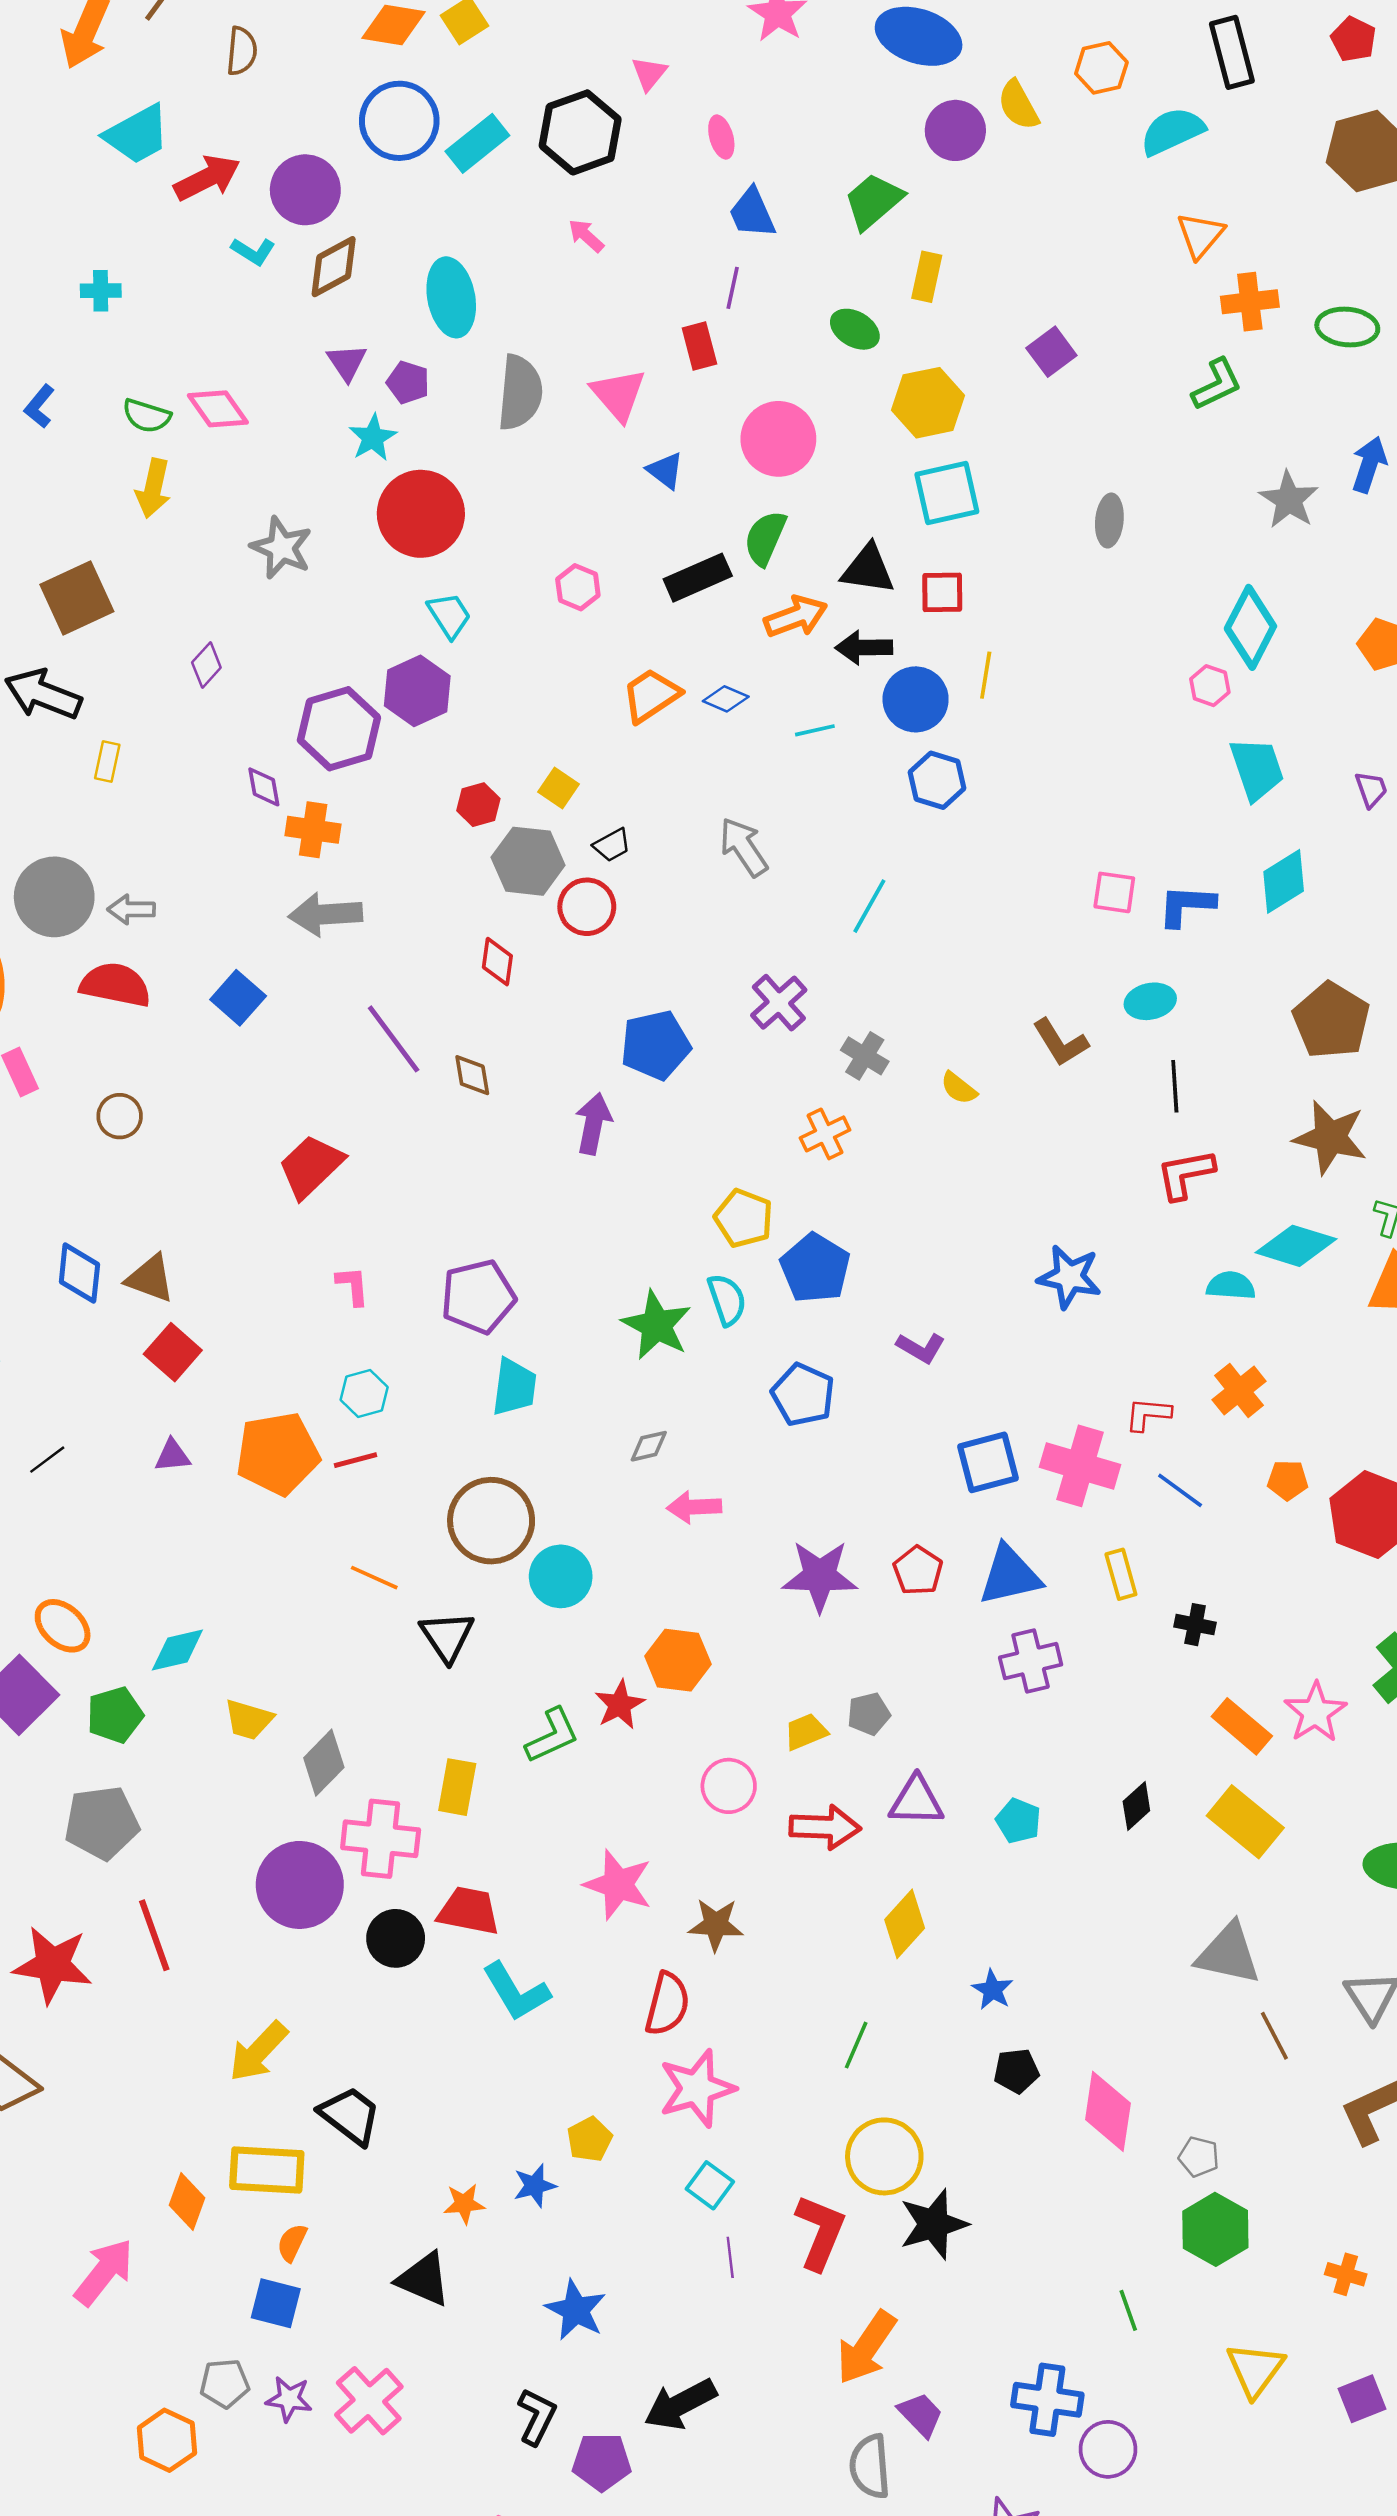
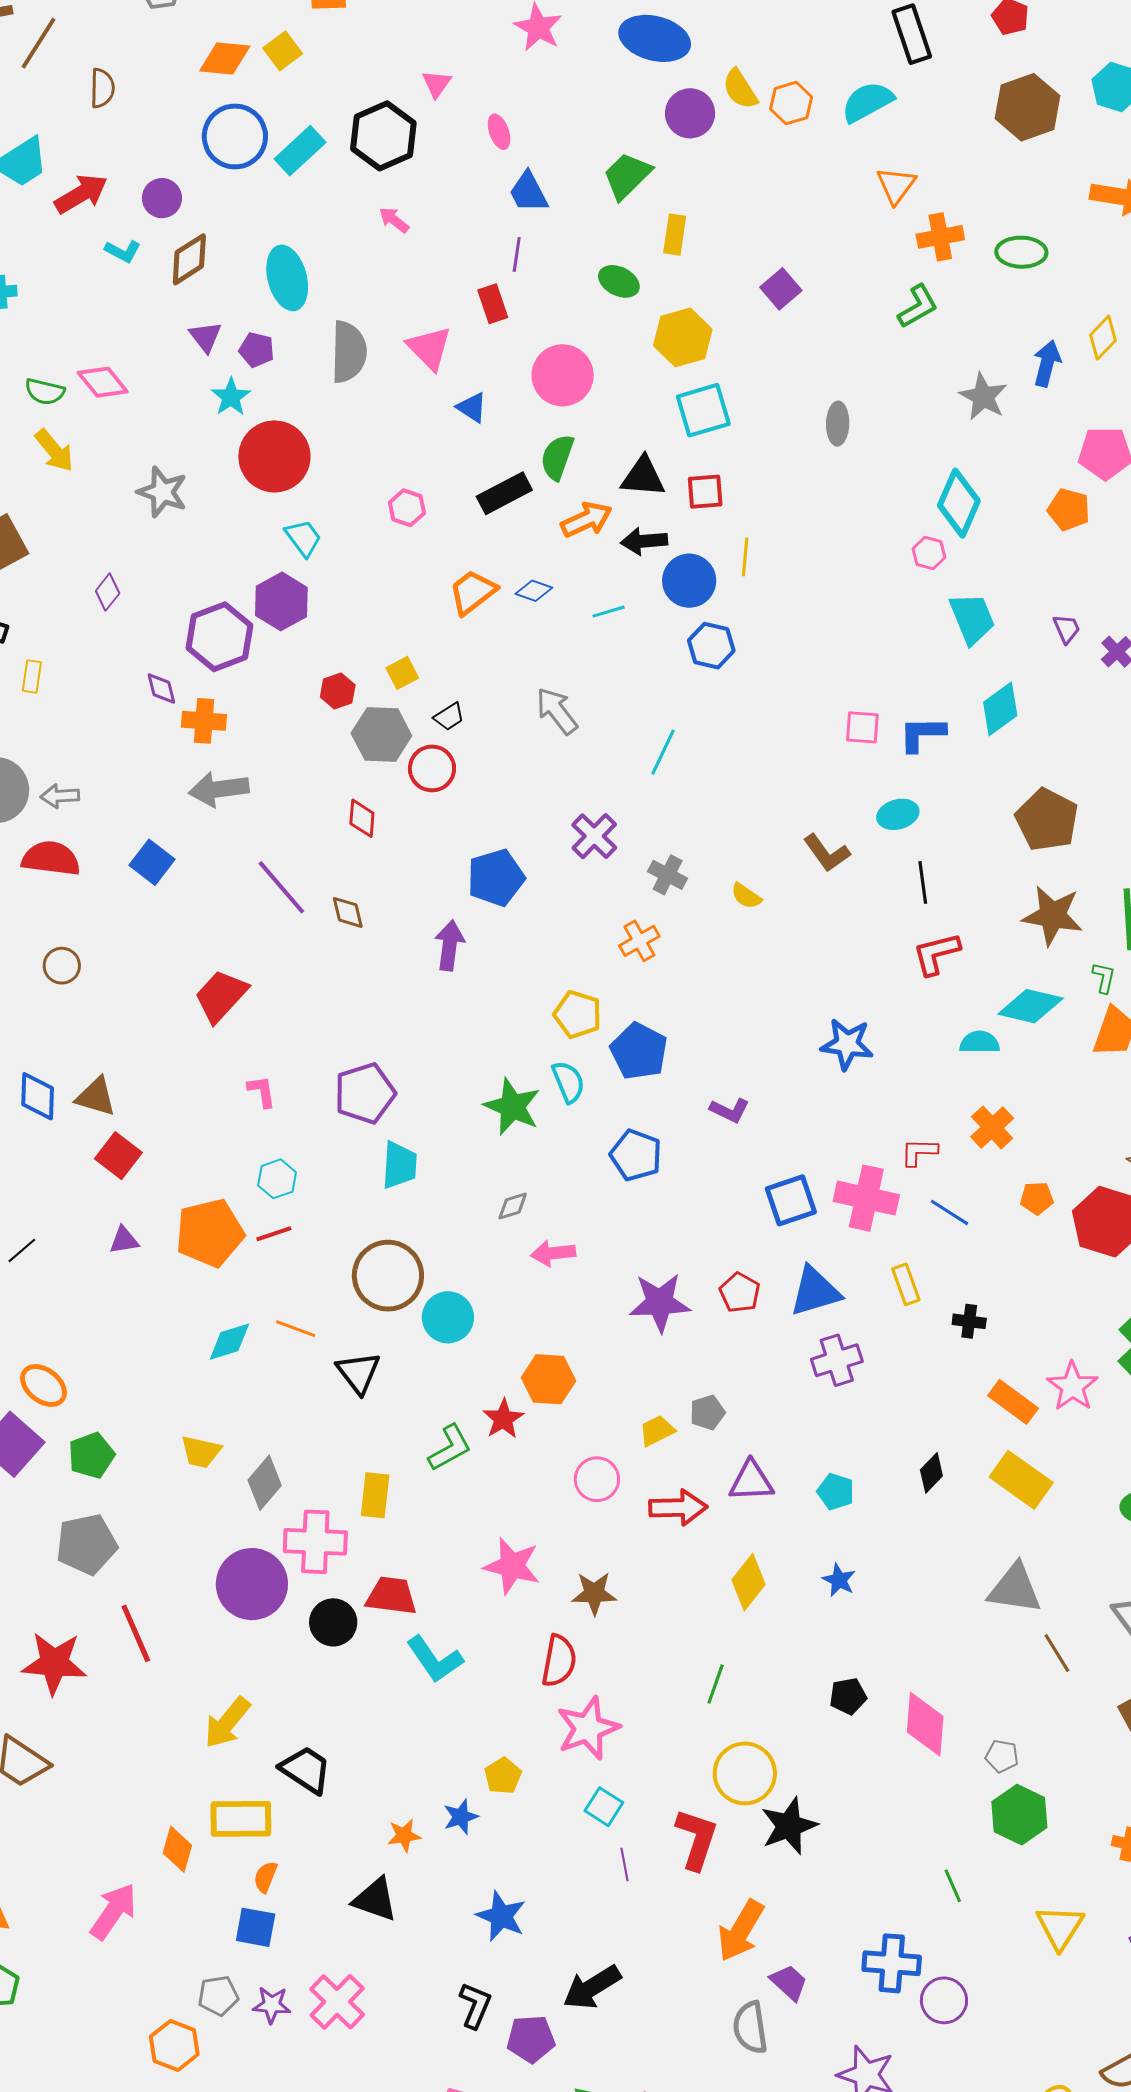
orange hexagon: (1101, 68) -> (791, 103), moved
purple circle: (305, 190) -> (162, 198), size x0.7
yellow arrow: (153, 488) -> (54, 451), turned -48
yellow square: (559, 788) -> (402, 673), turned 32
cyan diamond: (177, 1650) -> (229, 1342), moved
blue star: (992, 1990) -> (839, 1580), moved

